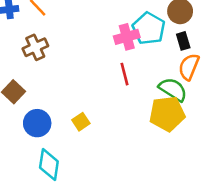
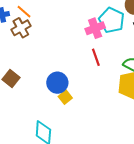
brown cross: (35, 47) -> (21, 28), moved
blue circle: (37, 123) -> (57, 83), moved

